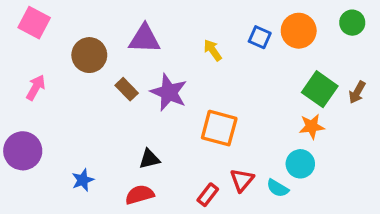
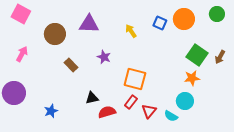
brown rectangle: (127, 89) -> (71, 65), moved
purple star: (169, 92) -> (104, 57), size x0.6
red semicircle: (140, 195) -> (107, 112), moved
red rectangle: (208, 195) -> (131, 102), moved

